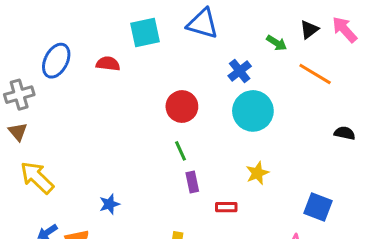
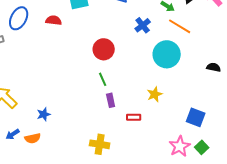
orange line: (315, 74) -> (180, 26), moved
cyan circle: (253, 111) -> (167, 54), moved
blue star: (109, 204) -> (44, 114), moved

